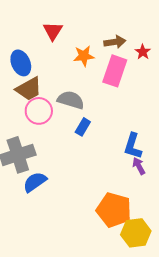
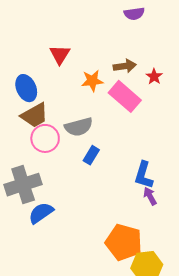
pink rectangle: (115, 71) -> (125, 96), turned -68
gray semicircle: (71, 100) -> (79, 127), turned 148

